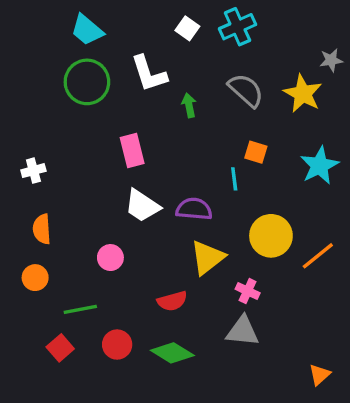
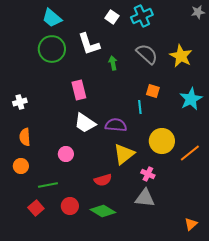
gray star: (331, 60) -> (198, 12), moved

